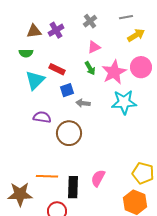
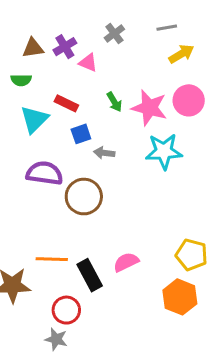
pink triangle: (94, 47) -> (88, 63), moved, turned 48
pink star: (114, 72) -> (149, 108), turned -30
purple semicircle: (42, 117) -> (45, 173), size x1.4
pink semicircle: (98, 178) -> (126, 262), turned 36
black rectangle: (73, 187) -> (90, 275), turned -30

